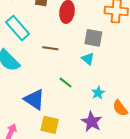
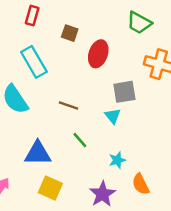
gray square: (93, 38) -> (124, 92), turned -30
brown line: (50, 48) -> (68, 105), moved
blue triangle: (34, 100) -> (38, 153), turned -45

